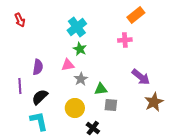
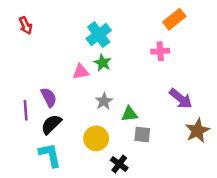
pink triangle: (68, 65) -> (81, 72), moved
purple semicircle: (38, 67) -> (49, 97), moved, turned -35

